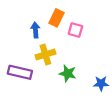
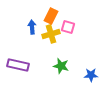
yellow cross: (45, 54) -> (51, 34), moved

